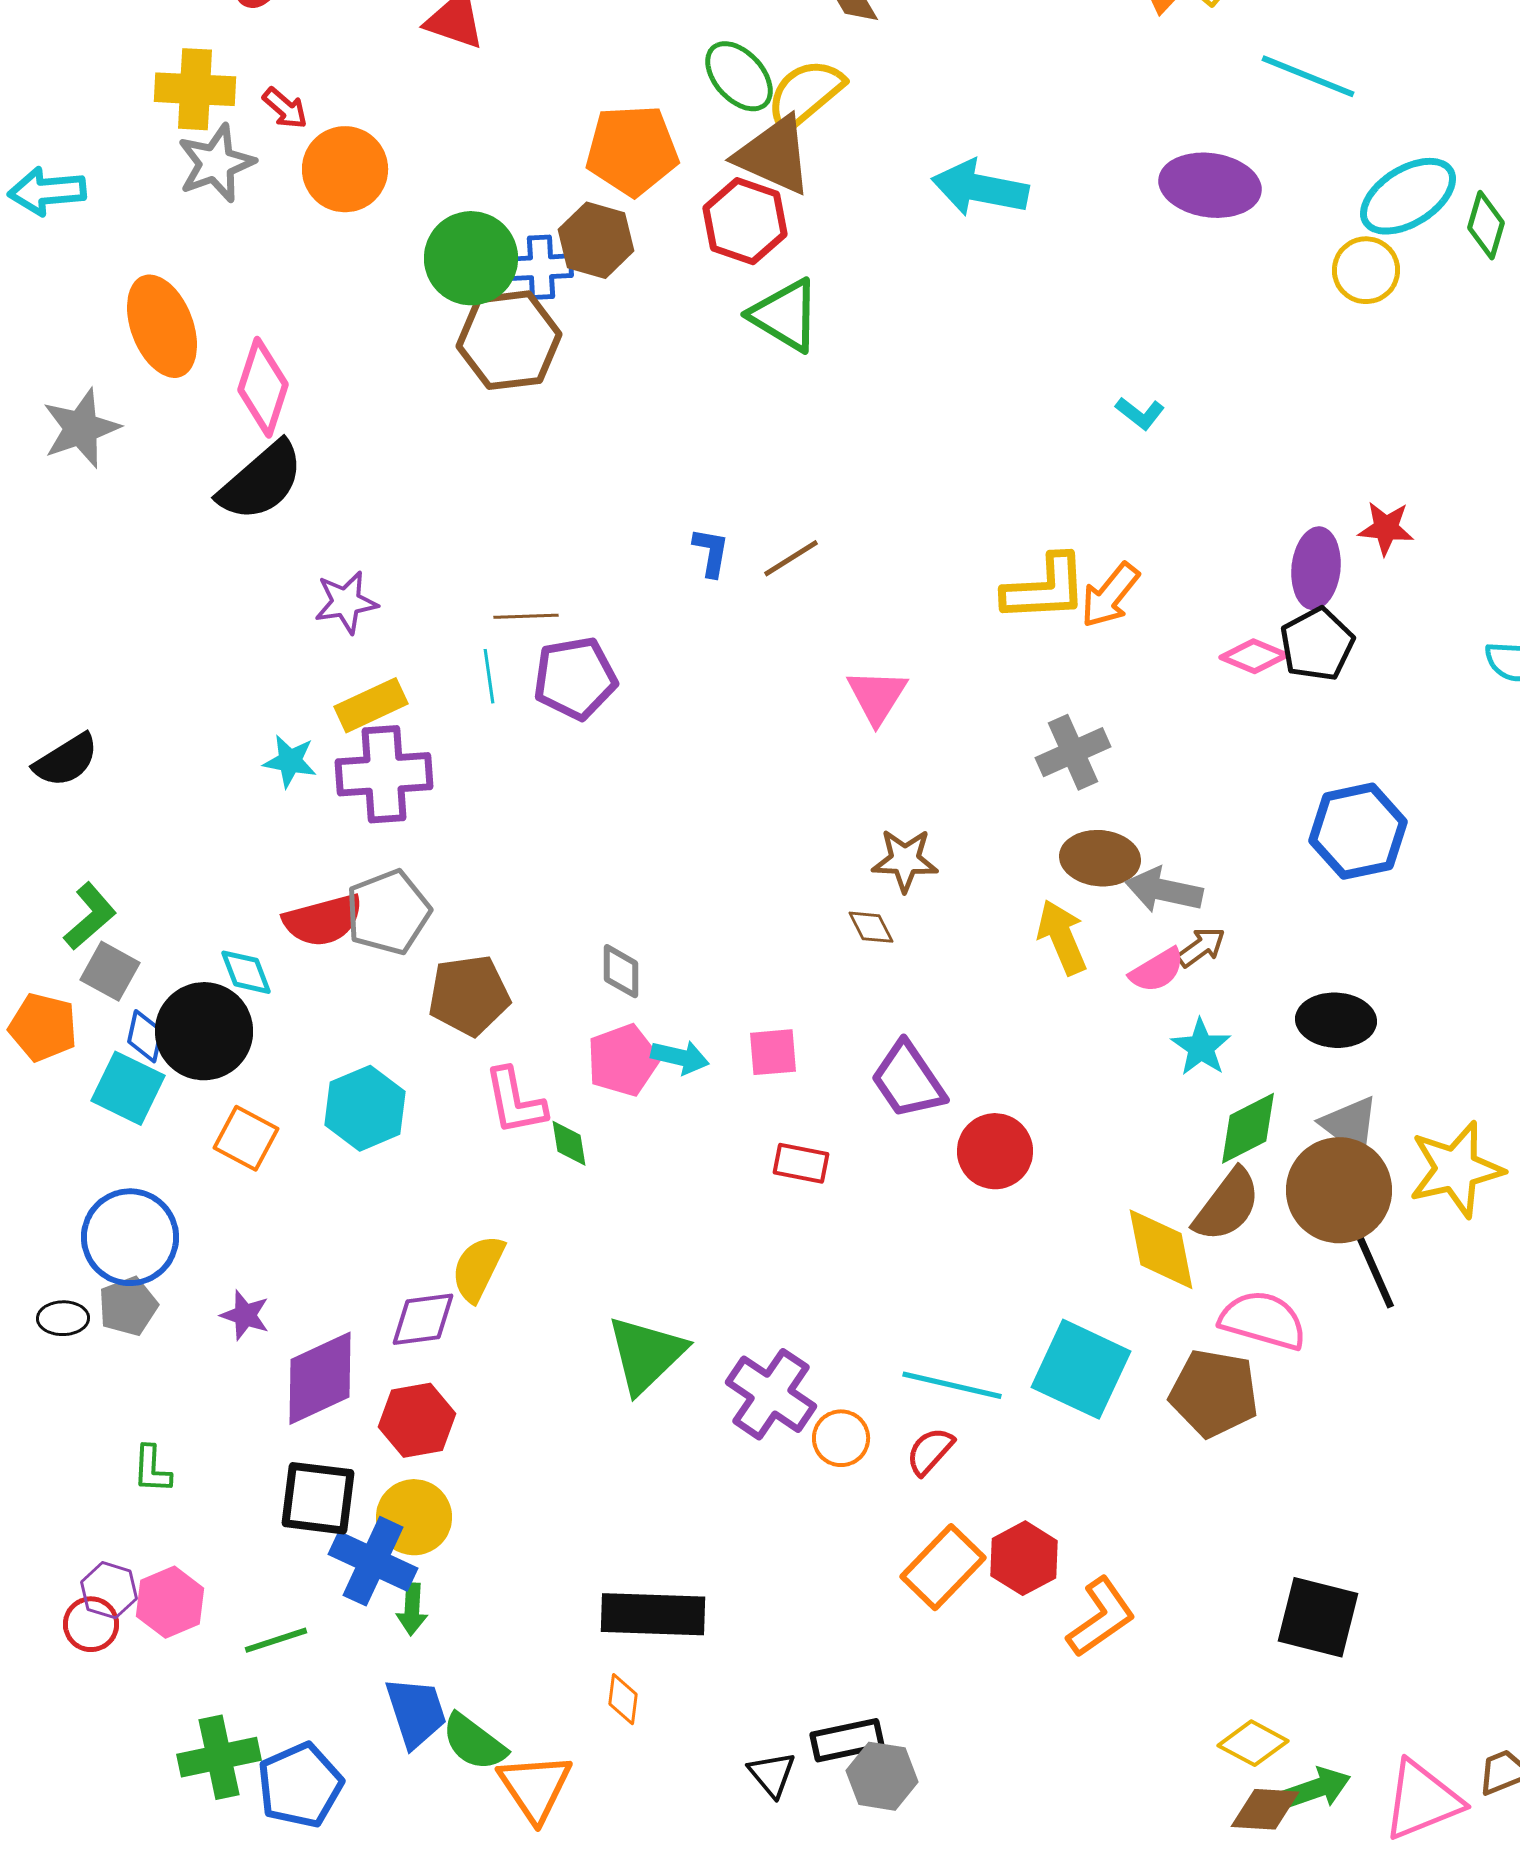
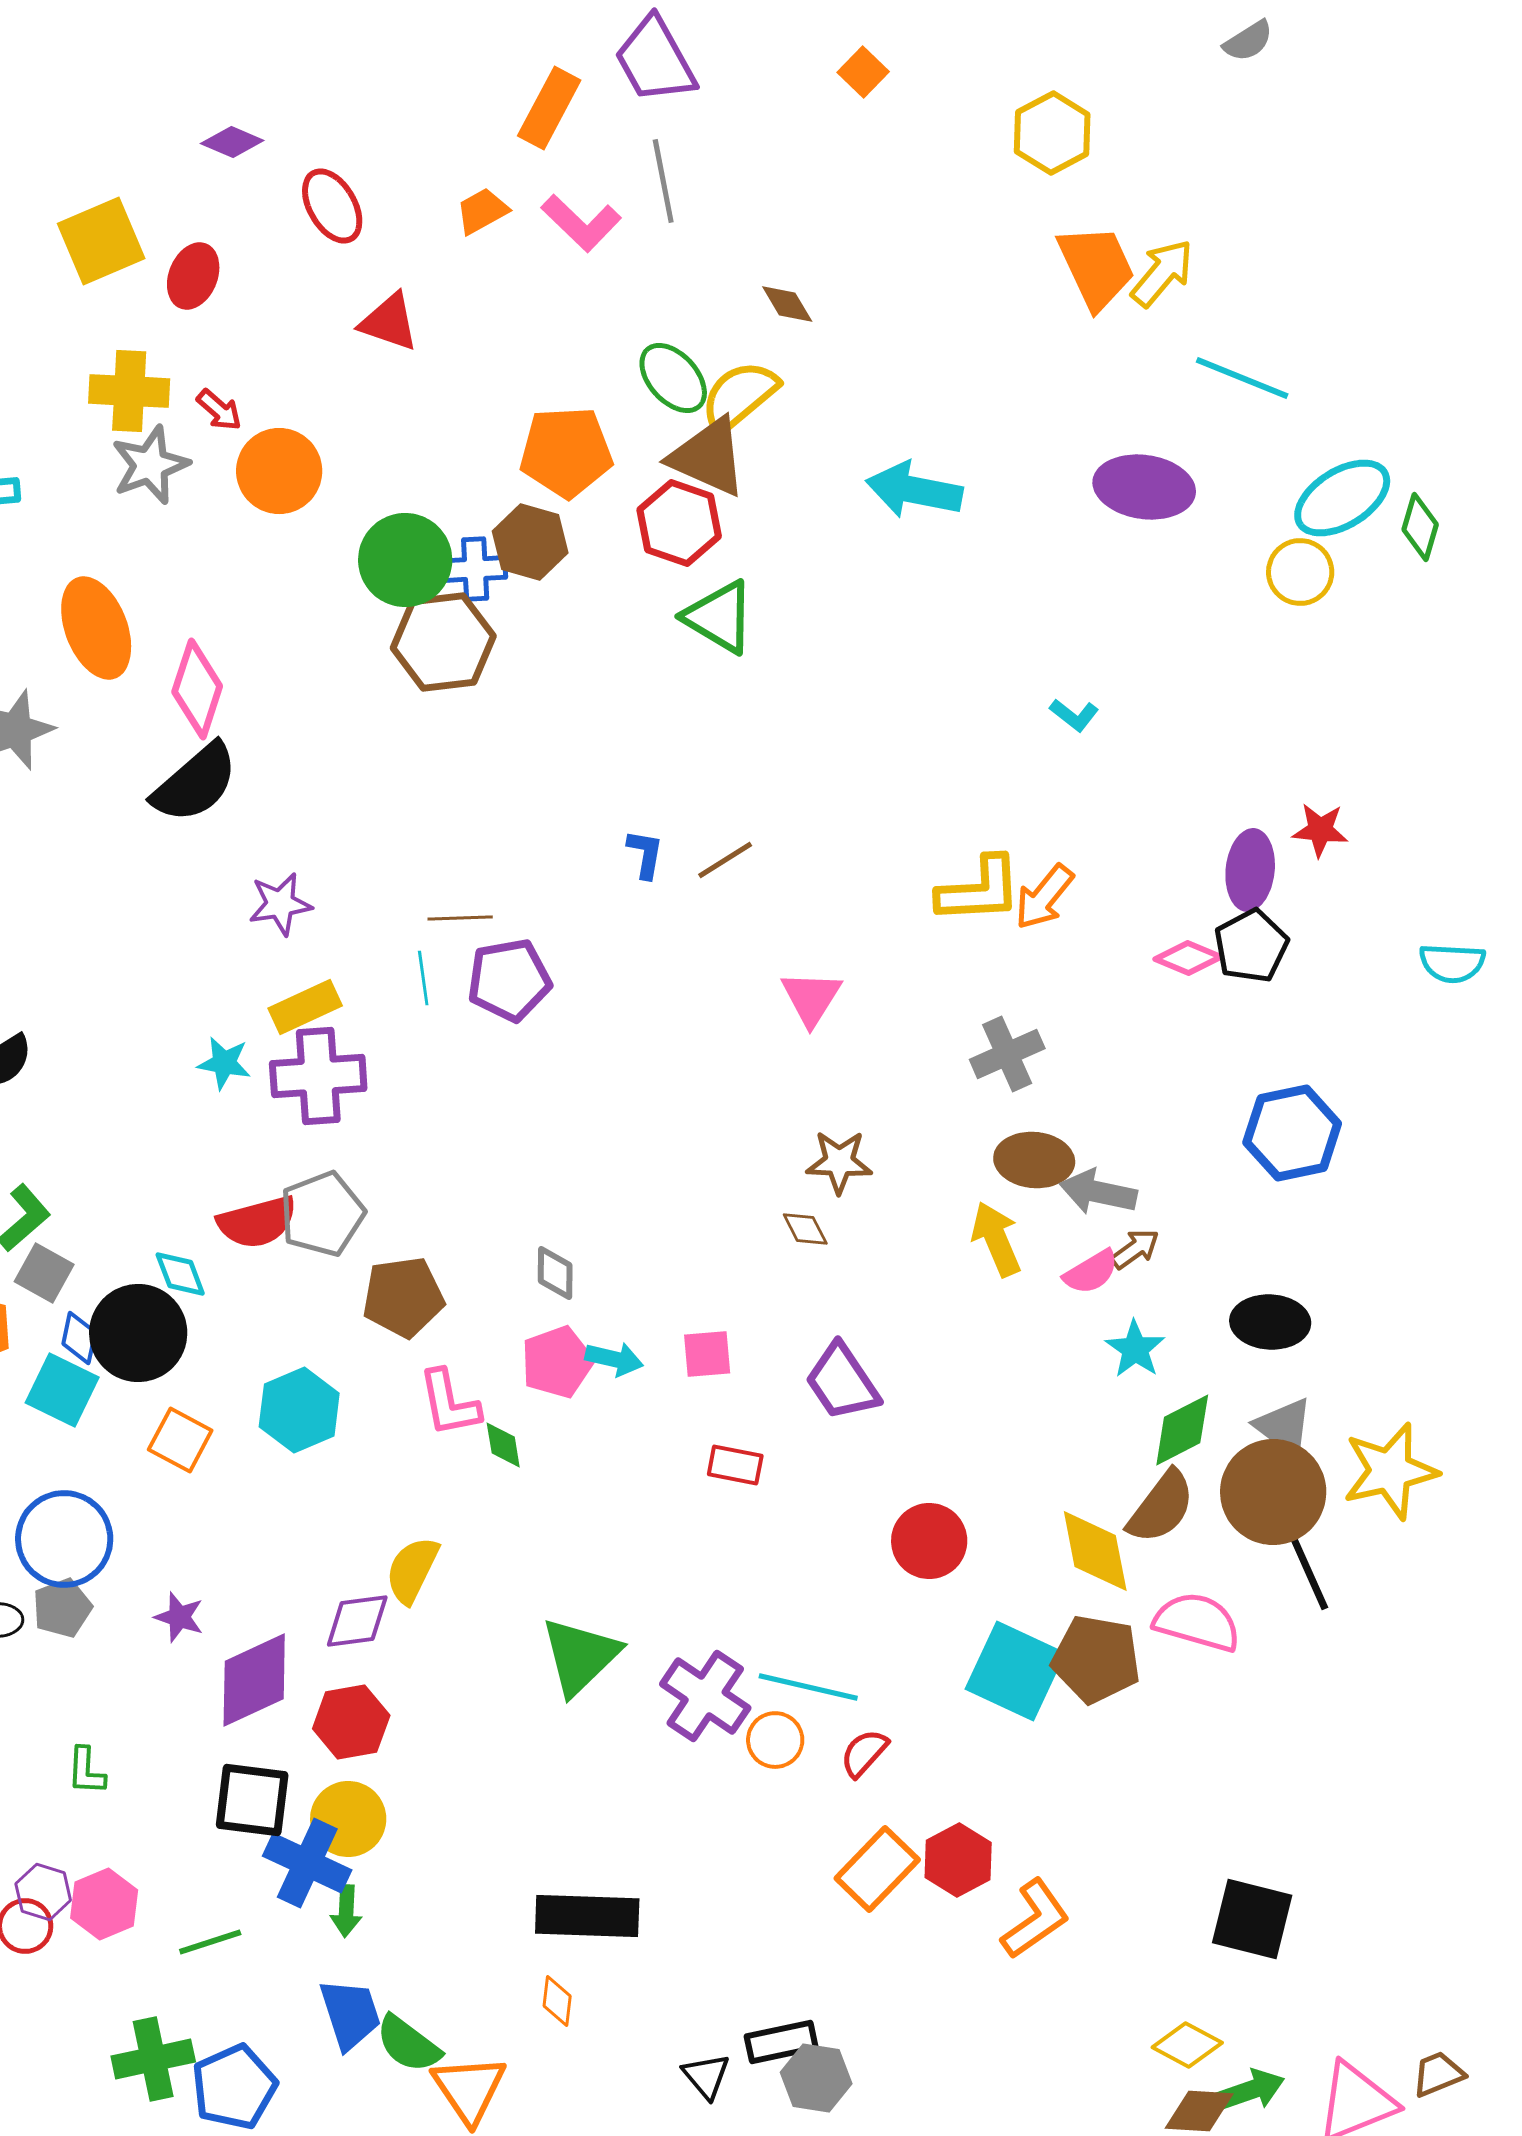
red circle: (995, 1151) -> (929, 1541), moved
cyan line: (952, 1385) -> (808, 1687), moved
brown pentagon: (1214, 1393) -> (1096, 1659), moved

